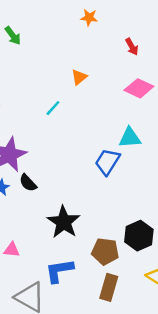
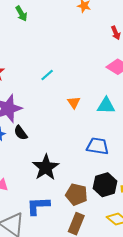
orange triangle: (79, 77) -> (74, 103), moved, turned -32
blue trapezoid: (107, 162) -> (98, 146), moved, turned 60

